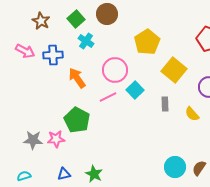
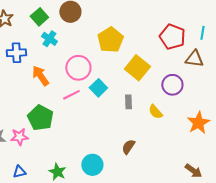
cyan circle: (175, 167) -> (92, 165), moved
brown semicircle: (199, 168) -> (128, 147), moved
blue triangle: (64, 174) -> (19, 172), moved

